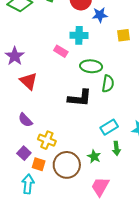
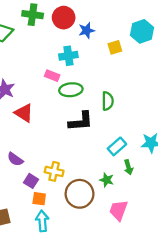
green ellipse: (91, 66) -> (71, 90), moved
purple semicircle: (25, 120) -> (15, 159), moved
purple square: (24, 153) -> (31, 181), moved
orange square: (39, 164) -> (39, 199), moved

